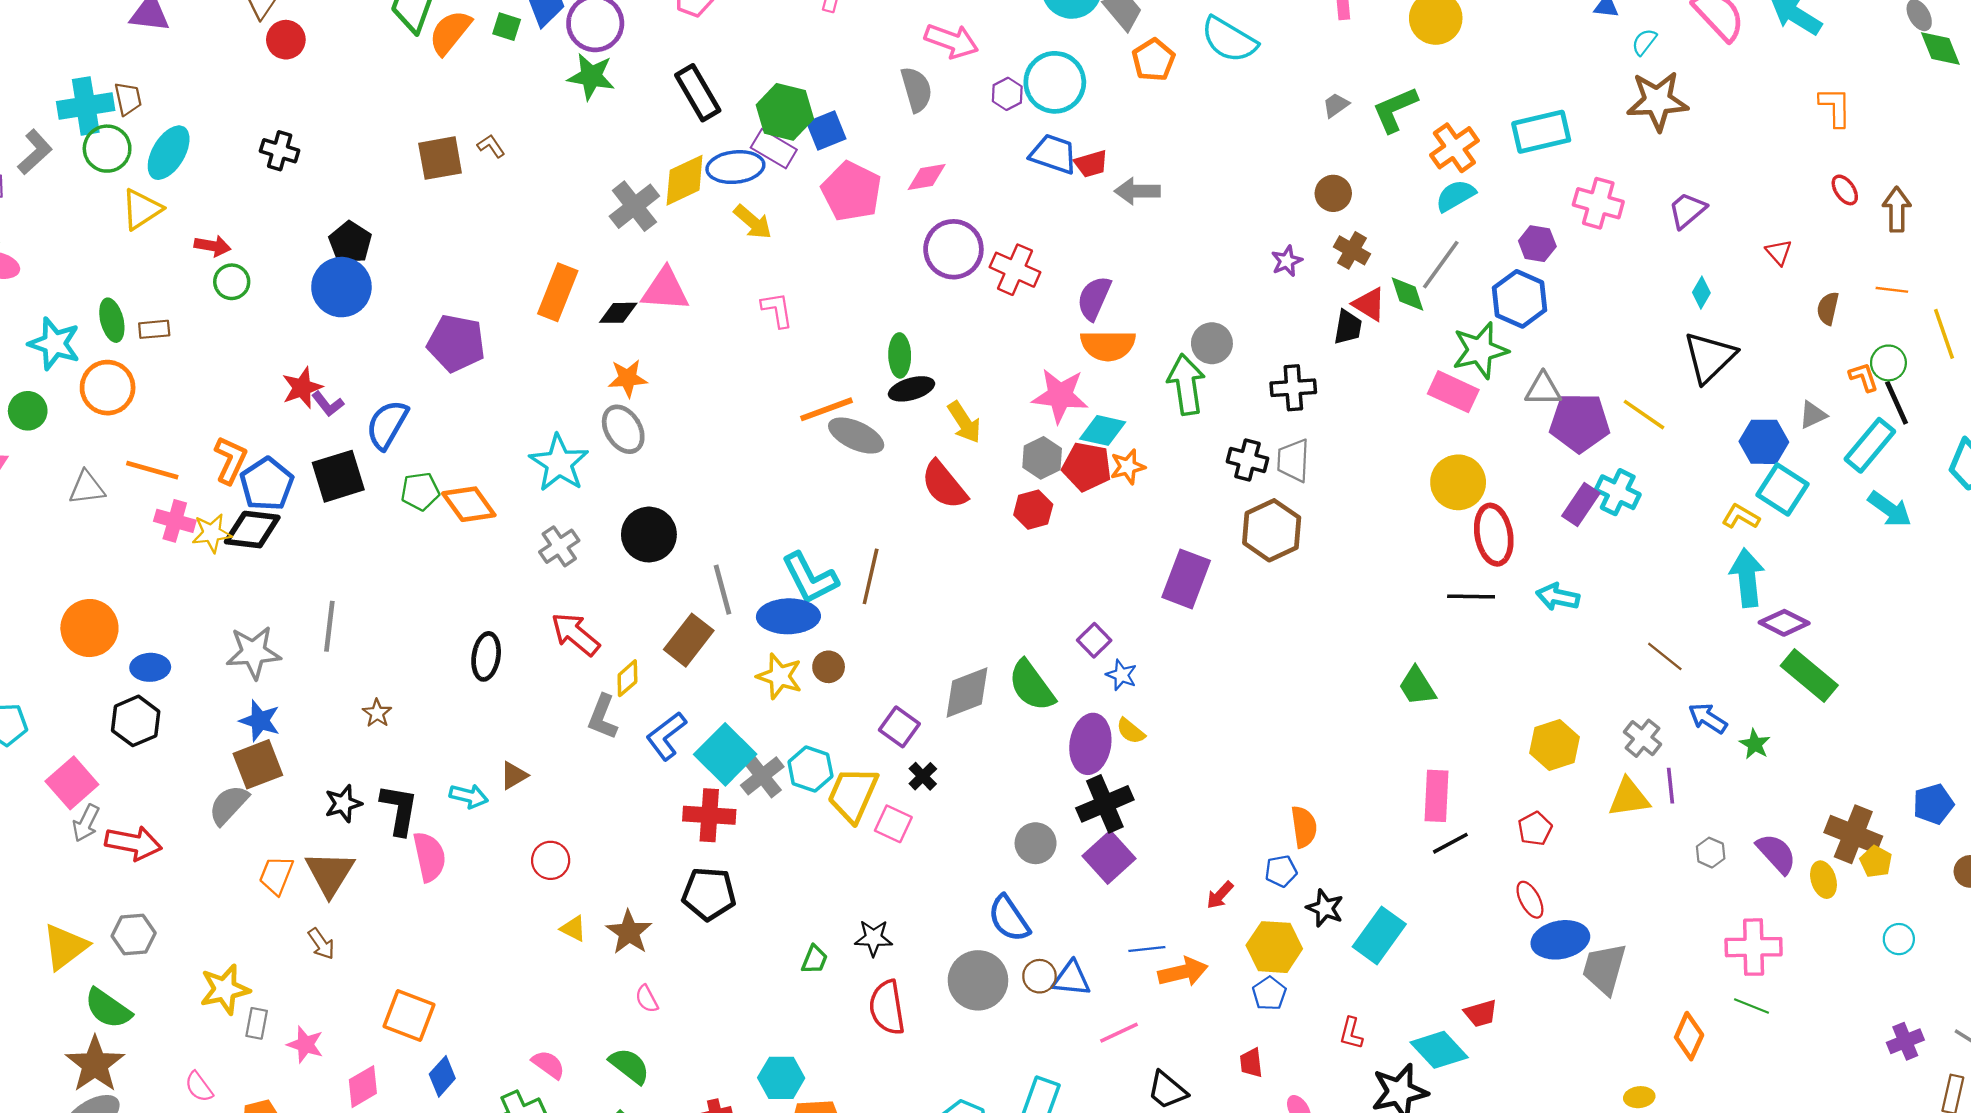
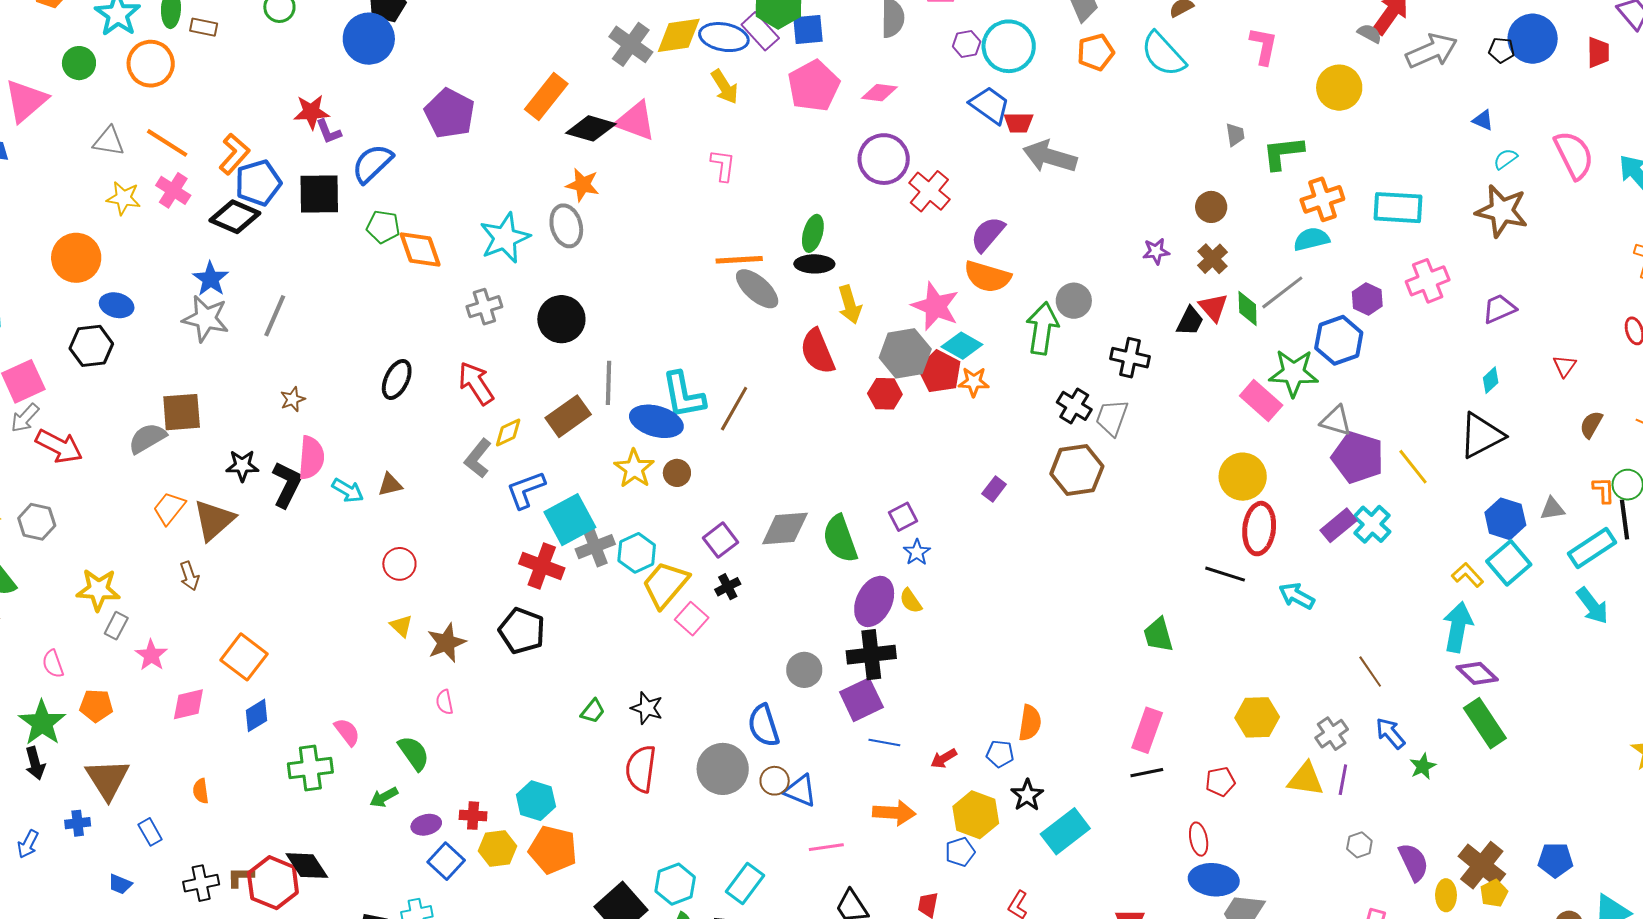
gray trapezoid: (1336, 105) -> (1235, 135), turned 100
gray arrow: (1137, 191) -> (1050, 157), size x1.4
pink cross: (1598, 203) -> (1428, 281), turned 36
gray cross: (634, 206) -> (631, 44), turned -33
black diamond: (618, 313) -> (591, 128), size x1.4
gray hexagon: (1042, 458) -> (905, 353), size x1.4
yellow star: (212, 533) -> (124, 198), moved
purple rectangle: (1186, 579) -> (994, 489), size x0.5
blue star: (260, 721) -> (211, 279), moved
pink semicircle: (429, 857) -> (311, 458), moved
blue line: (1147, 949) -> (884, 743), moved

